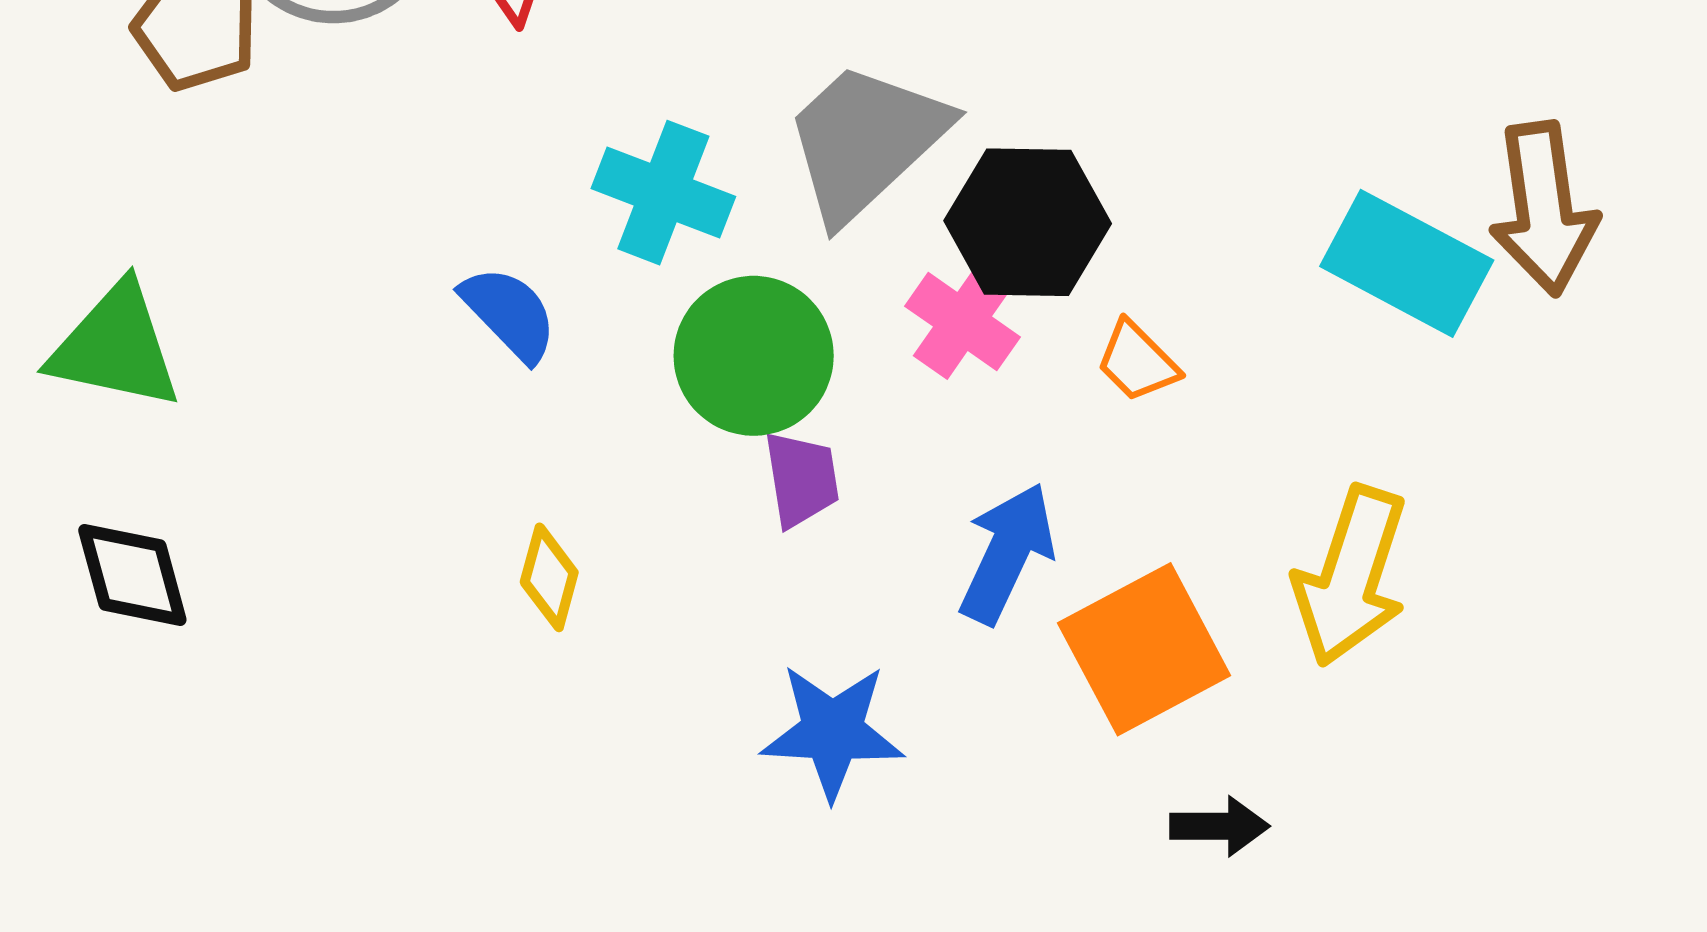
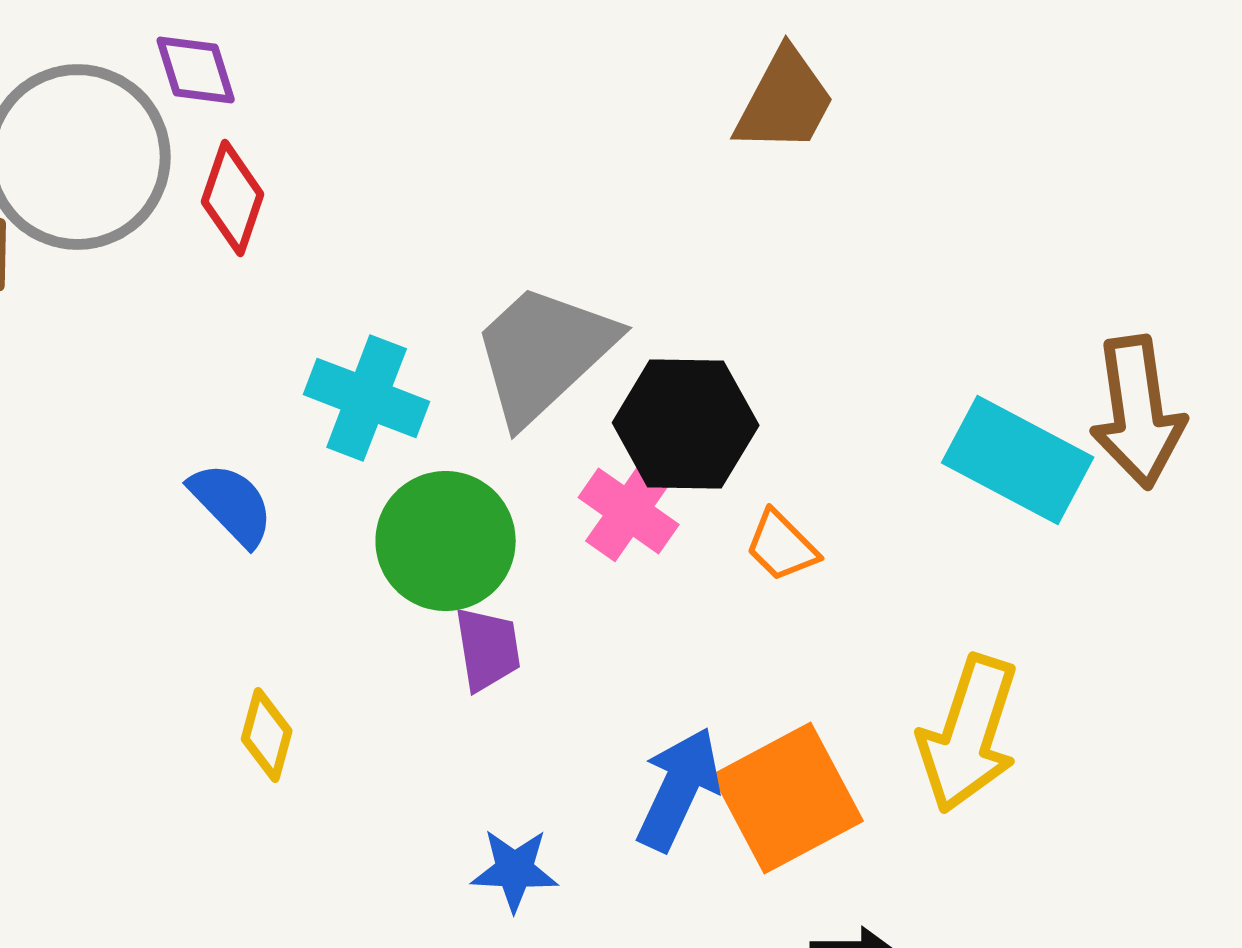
blue arrow: (1007, 553) -> (679, 789), moved
blue star: (832, 731) -> (515, 870), size x0.7

